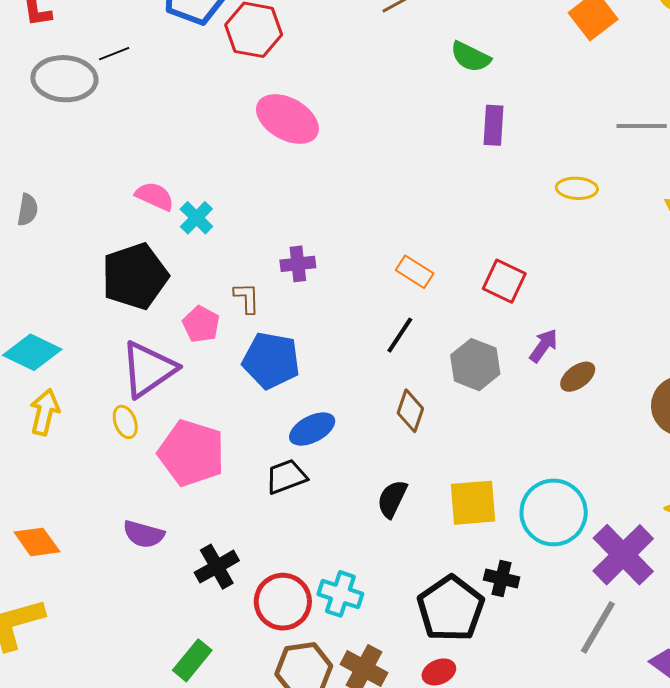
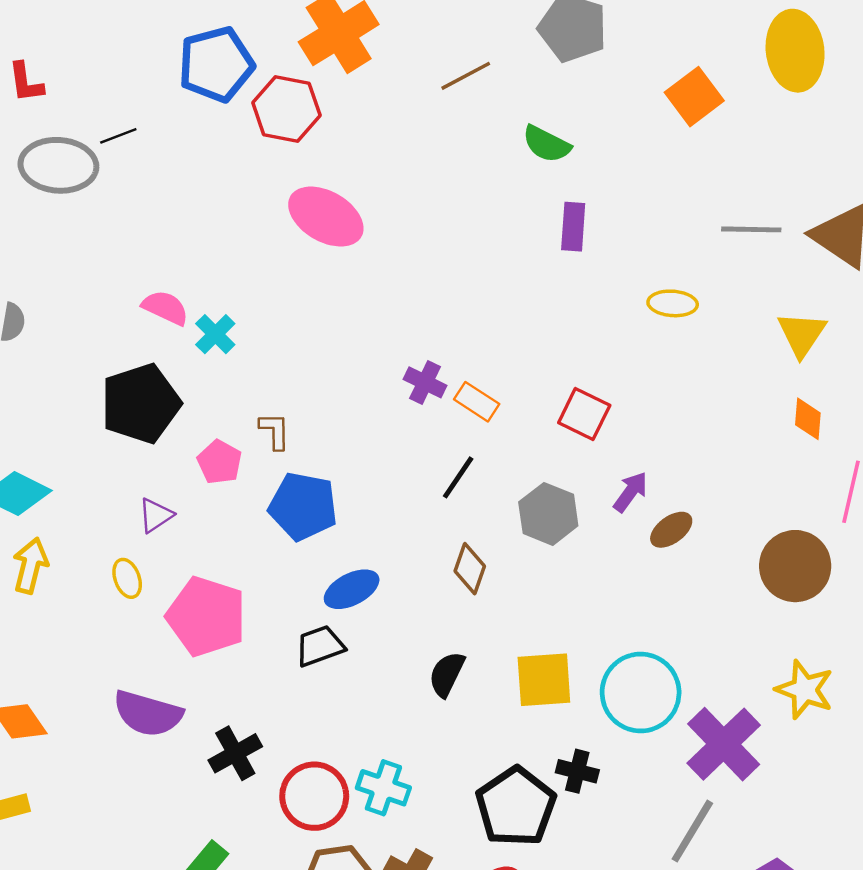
purple cross: (298, 264) -> (425, 382), moved, turned 32
purple triangle: (148, 369) -> (156, 515), size x0.5
purple semicircle: (144, 534) -> (148, 713), size x1.4

